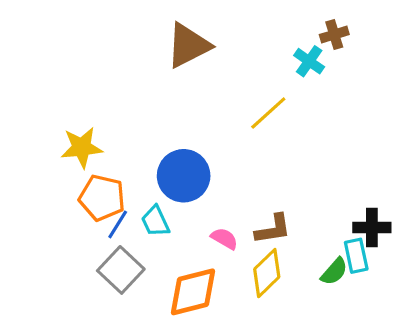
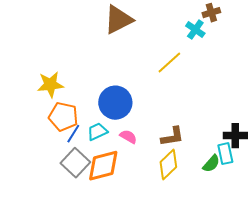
cyan trapezoid: (155, 221) -> (97, 132), turned 90
pink semicircle: (224, 239) -> (128, 137), moved
orange diamond: (193, 292) -> (103, 166), moved

